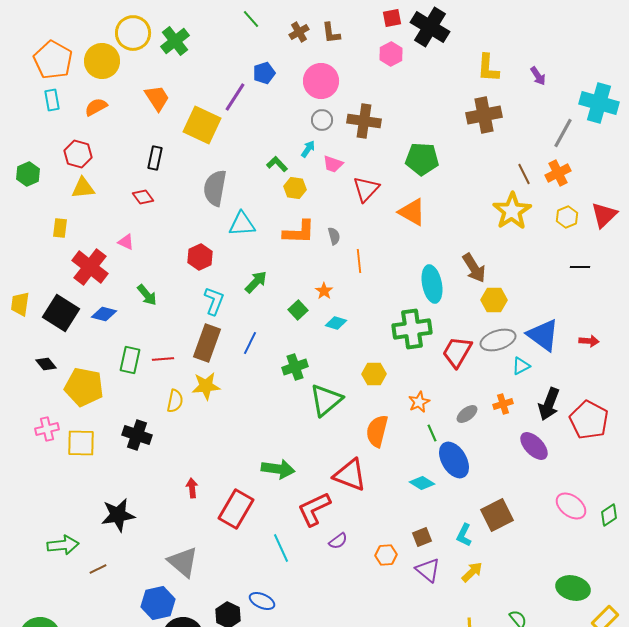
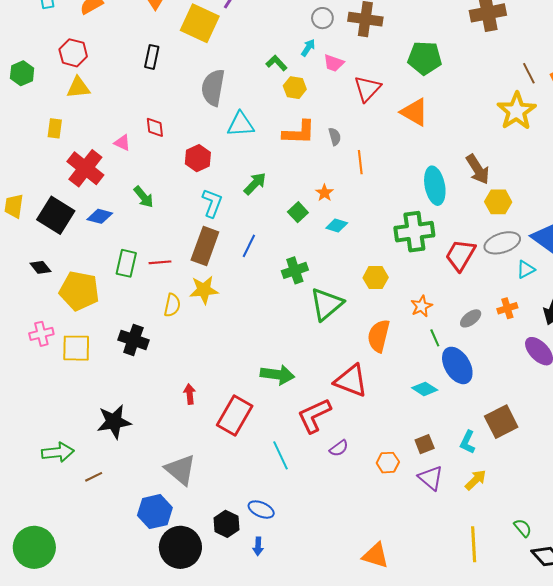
red diamond: (143, 197) -> (155, 127), moved, turned 30

